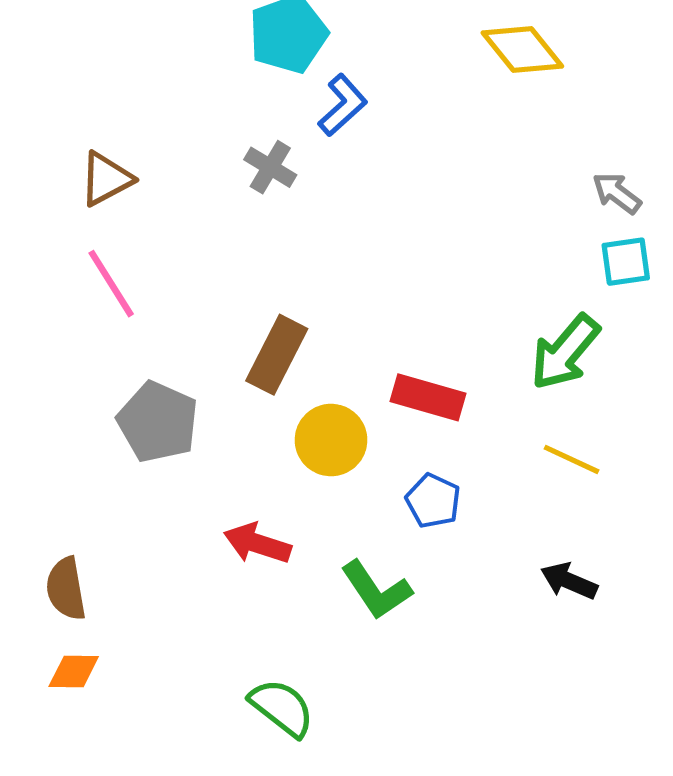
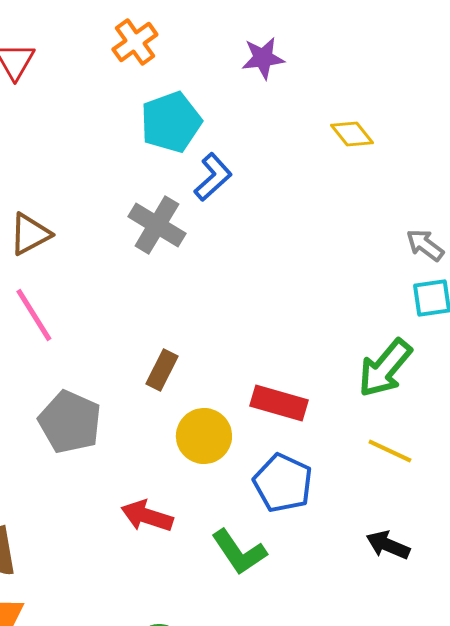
yellow diamond: (522, 50) -> (352, 134), size x0.7
gray cross: (270, 167) -> (157, 225), size x1.4
brown rectangle: (277, 355) -> (162, 370), size x0.7
blue pentagon: (433, 501) -> (283, 483), size x1.4

